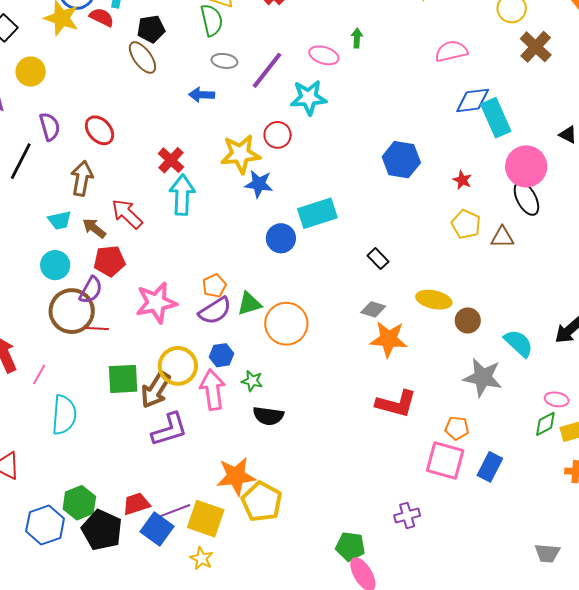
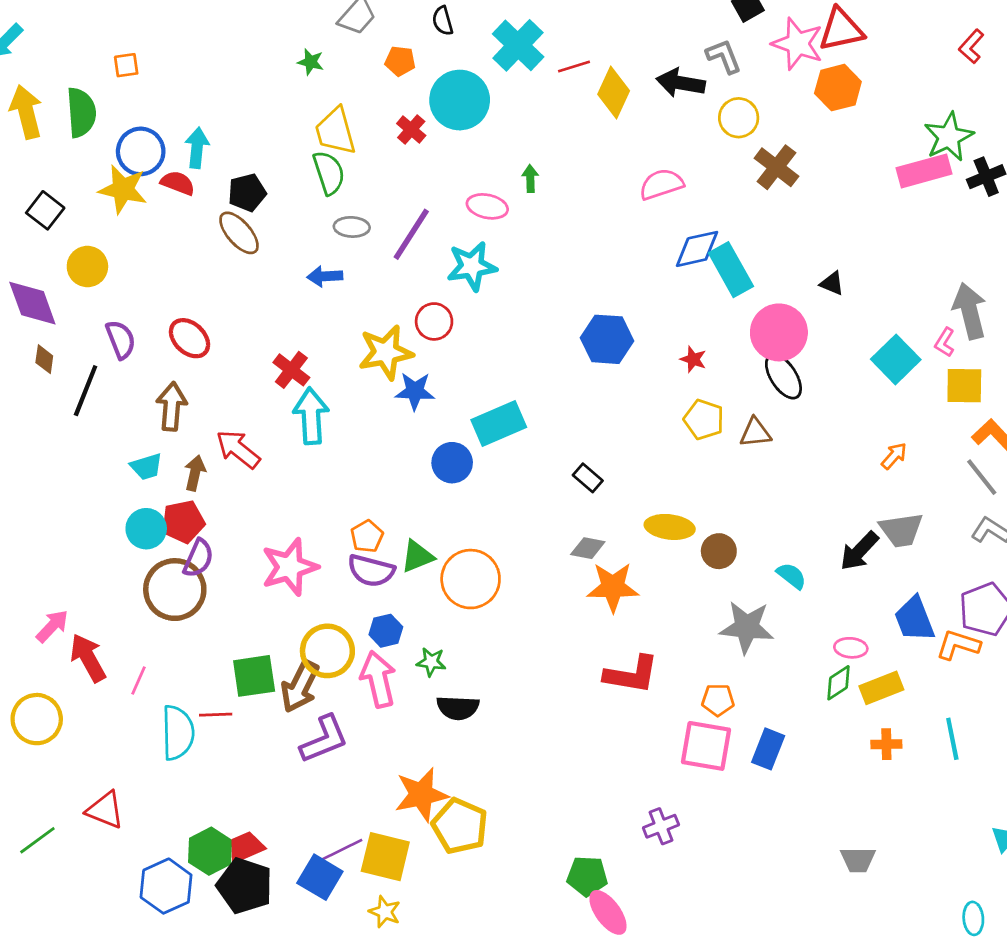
brown arrow: (94, 228) -> (195, 473), turned 70
red pentagon: (109, 261) -> (183, 522), moved
purple semicircle: (215, 311) -> (371, 571), turned 52
red line: (97, 328) -> (216, 715), moved
cyan semicircle: (519, 343) -> (791, 576), size x0.7
red trapezoid: (136, 504) -> (246, 847), moved

